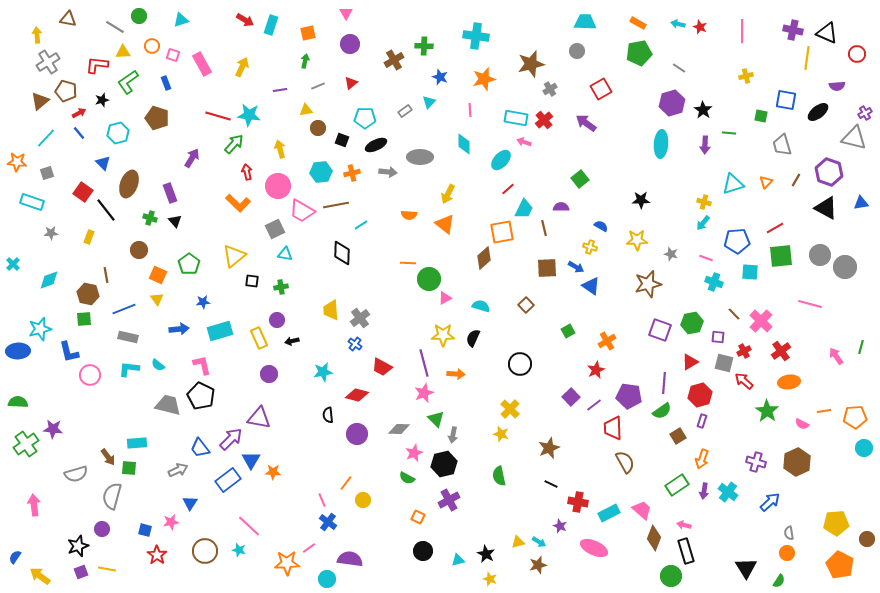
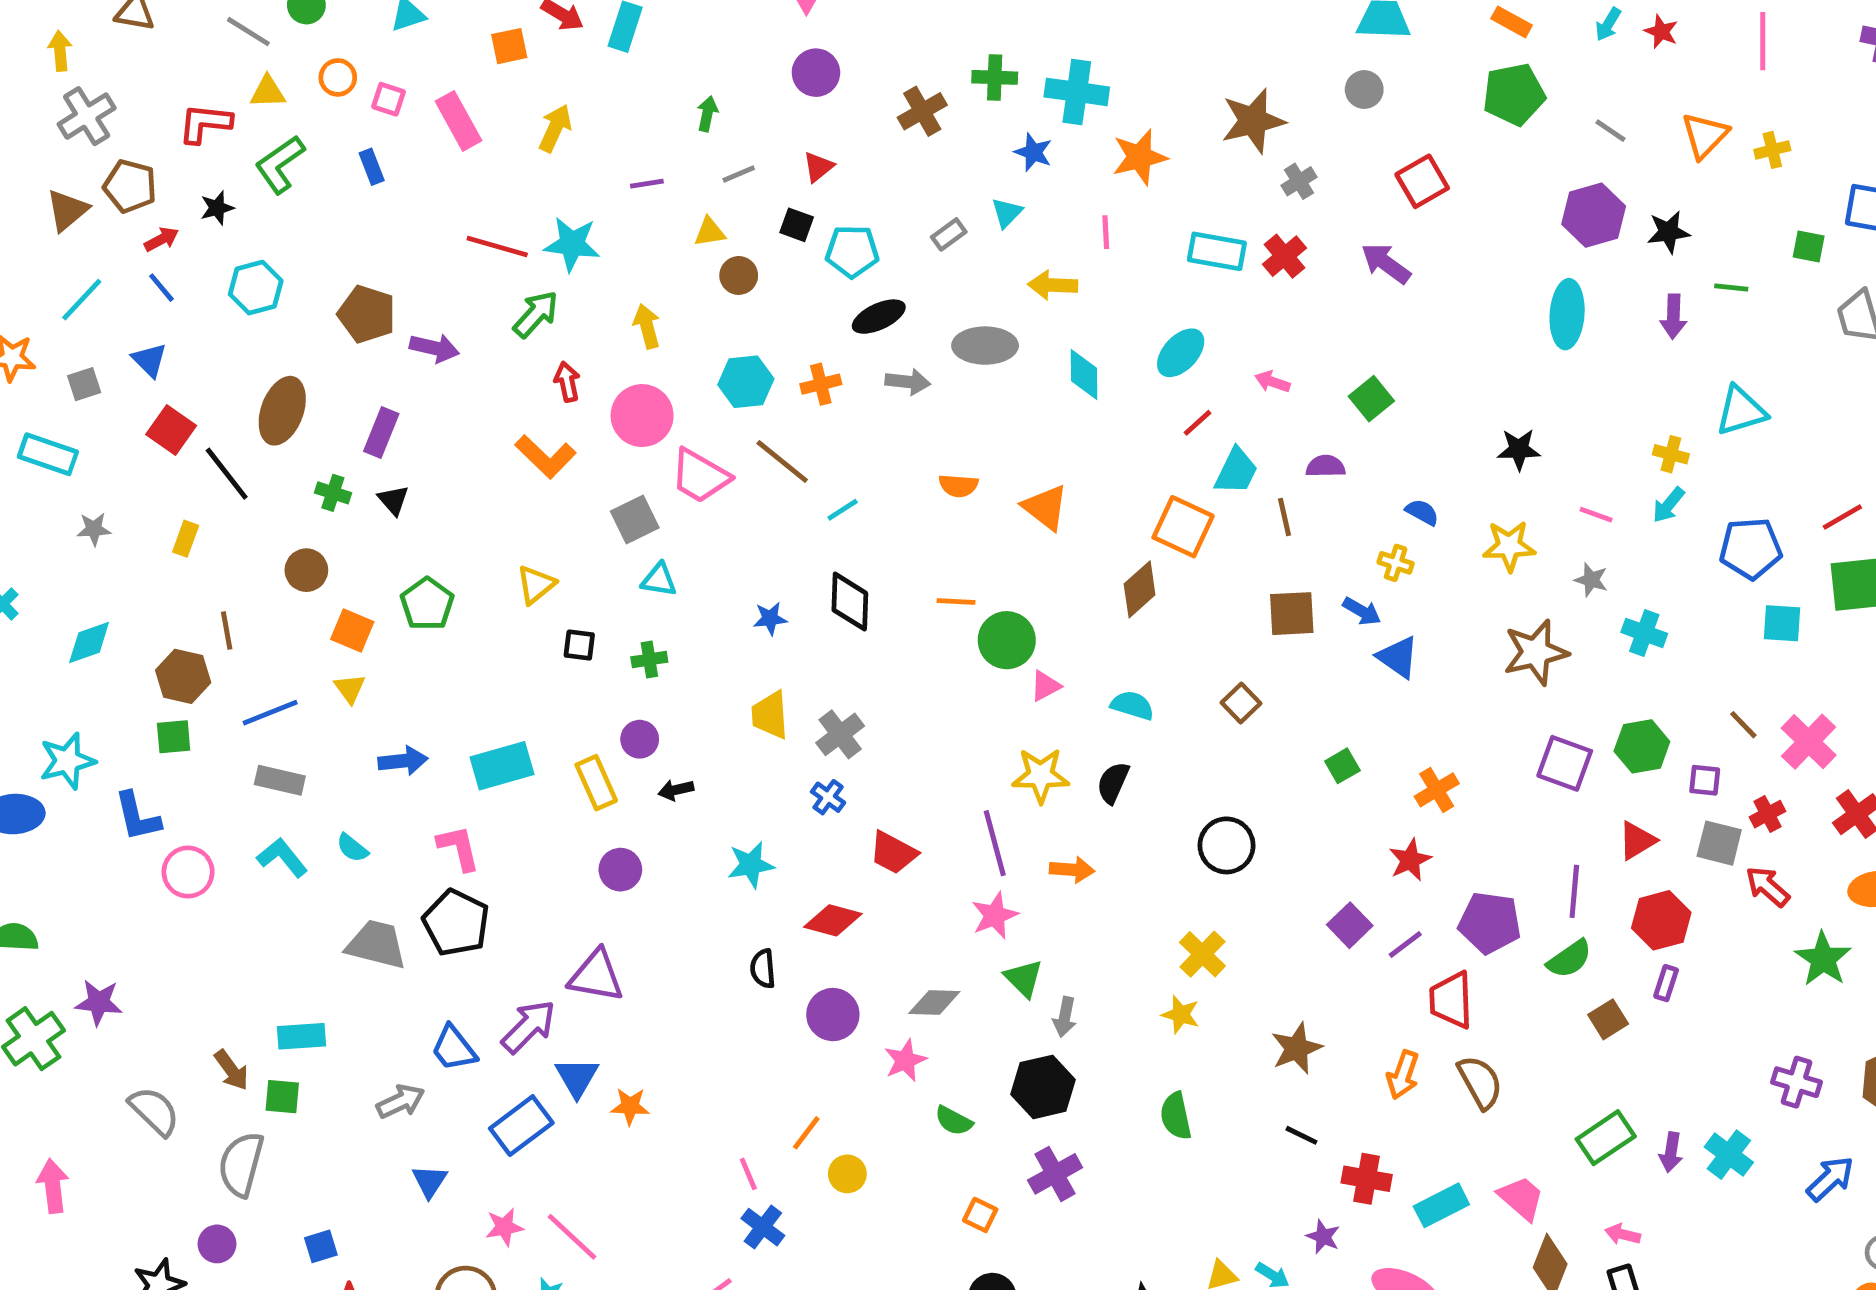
cyan arrow: (678, 24) -> (1608, 24), turned -72
orange square: (308, 33) -> (509, 46), moved
cyan cross: (476, 36) -> (1077, 92), moved
black star: (703, 110) -> (1668, 232), turned 30
brown pentagon: (157, 118) -> (367, 314), moved
black square: (342, 140) -> (797, 225), moved
pink arrow: (524, 142) -> (1272, 382), moved
cyan diamond: (464, 144) -> (1084, 375), moved
purple arrow: (192, 158) -> (434, 348), turned 72
blue triangle: (103, 163) -> (149, 360), moved
orange triangle: (766, 182) -> (1705, 135), moved, size x1.5
purple rectangle: (170, 193) -> (381, 432), turned 42
yellow arrow: (448, 194) -> (1053, 285), moved, turned 66
brown line: (336, 205) -> (782, 461), turned 50
orange square: (502, 232) -> (1183, 527), turned 35
black diamond: (342, 253) -> (850, 602), moved
yellow triangle: (234, 256) -> (536, 585), size x0.7
pink line: (706, 258) -> (1596, 515), moved
cyan cross: (714, 282) -> (1644, 633), moved
blue star: (203, 302) -> (770, 618), moved
cyan L-shape: (129, 369) -> (282, 858), turned 45
pink star: (414, 453) -> (905, 1060), moved
orange arrow: (702, 459) -> (1403, 1075), moved
gray semicircle: (76, 474) -> (154, 1111), turned -120
pink star: (171, 522) -> (504, 1227), moved
blue square: (145, 530) -> (321, 1246), turned -32

